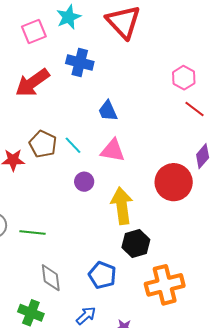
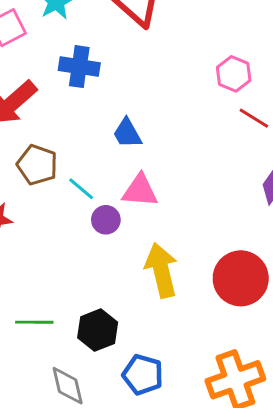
brown pentagon: (43, 144) -> (37, 165), moved
purple circle: (84, 182) -> (106, 220), moved
red circle: (174, 182) -> (241, 278), moved
black hexagon: (136, 244) -> (98, 330), moved

